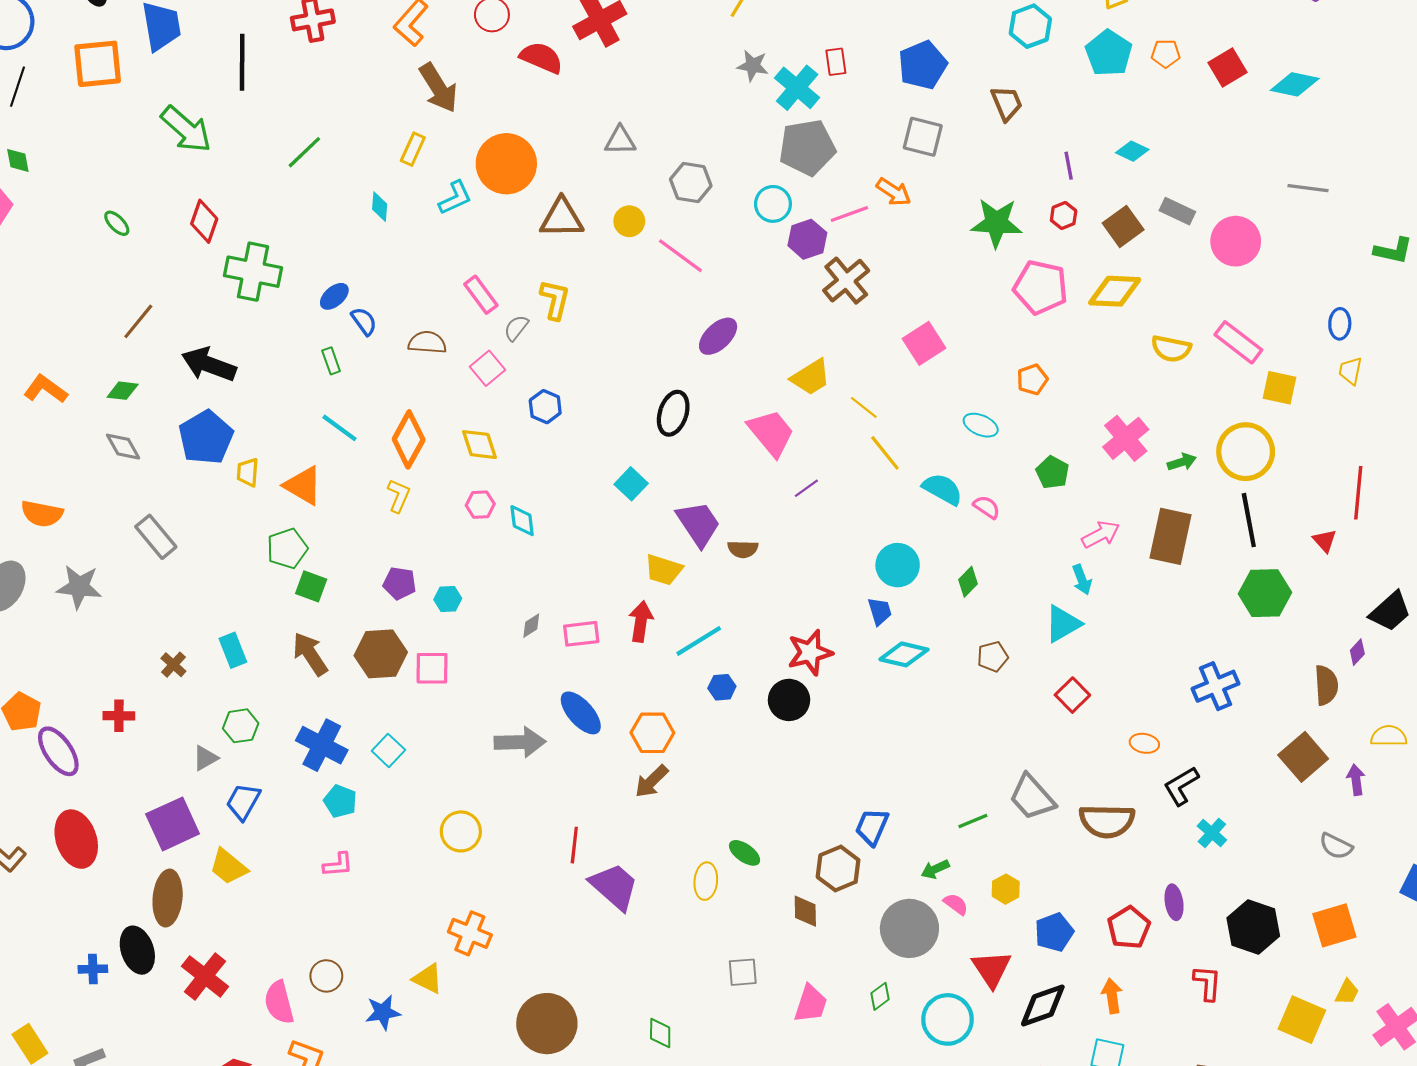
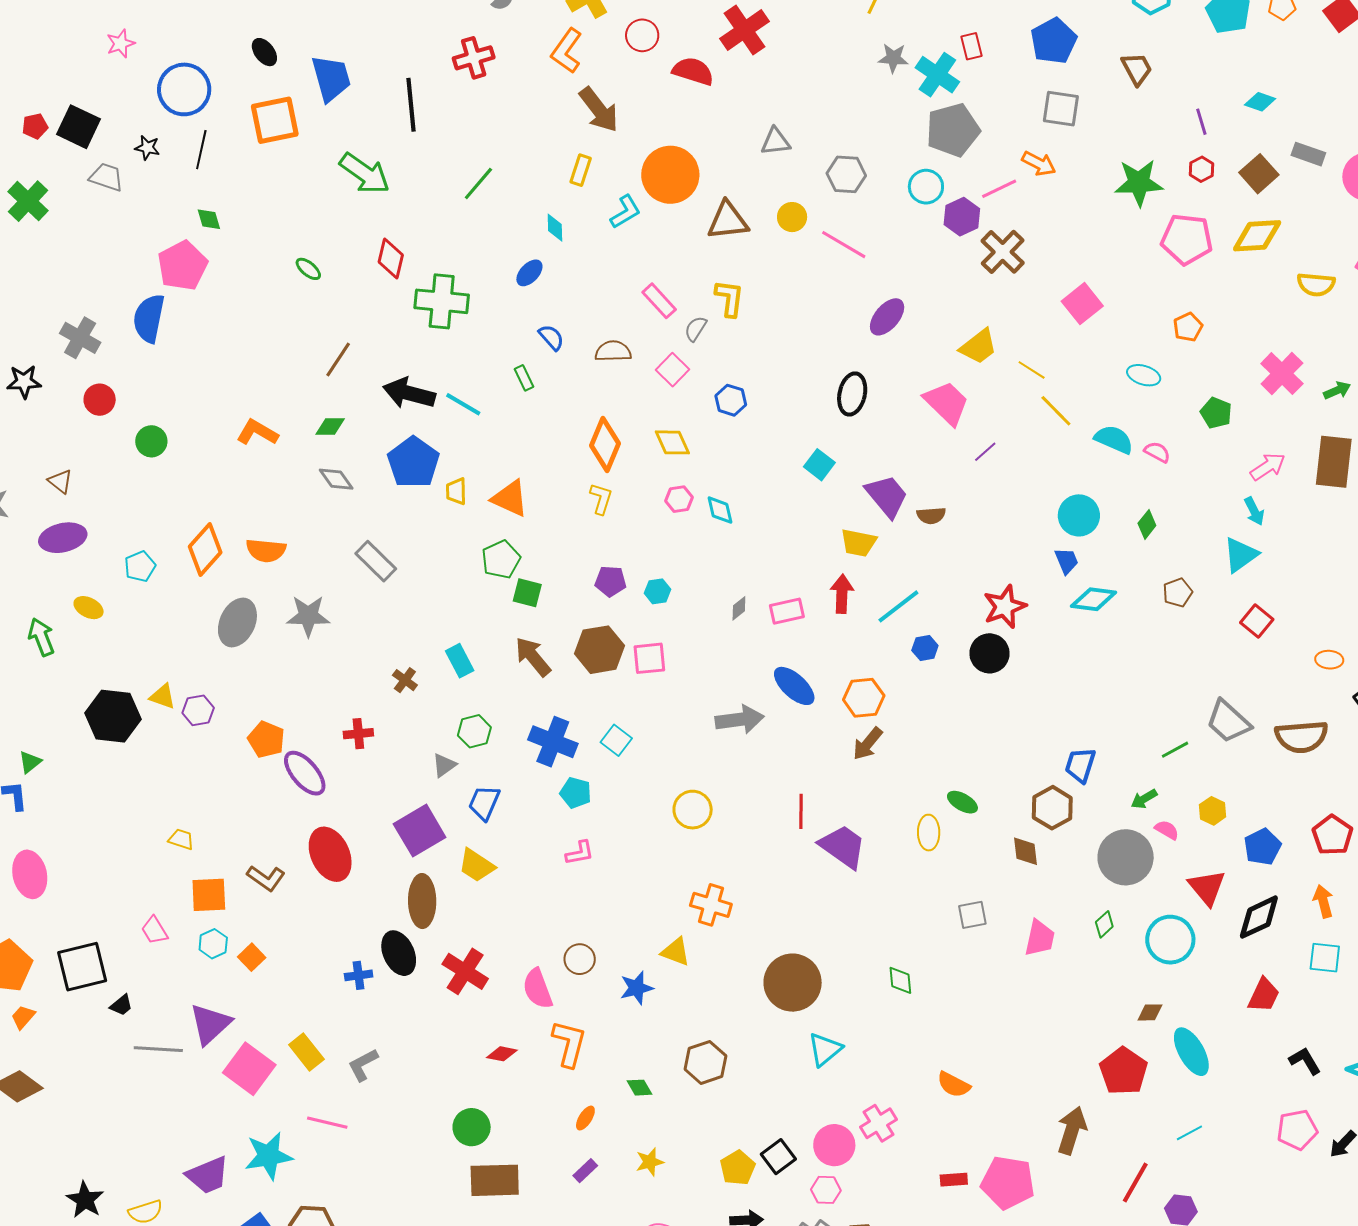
blue ellipse: (334, 296) -> (529, 273), moved
cyan line: (339, 428) -> (463, 404), moved

